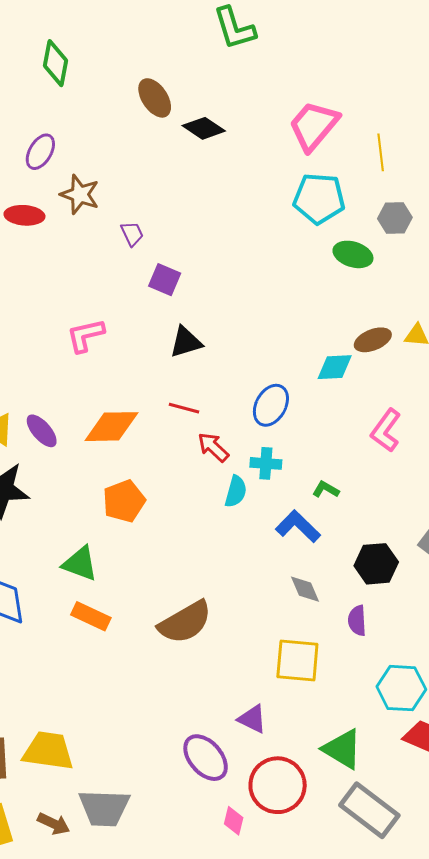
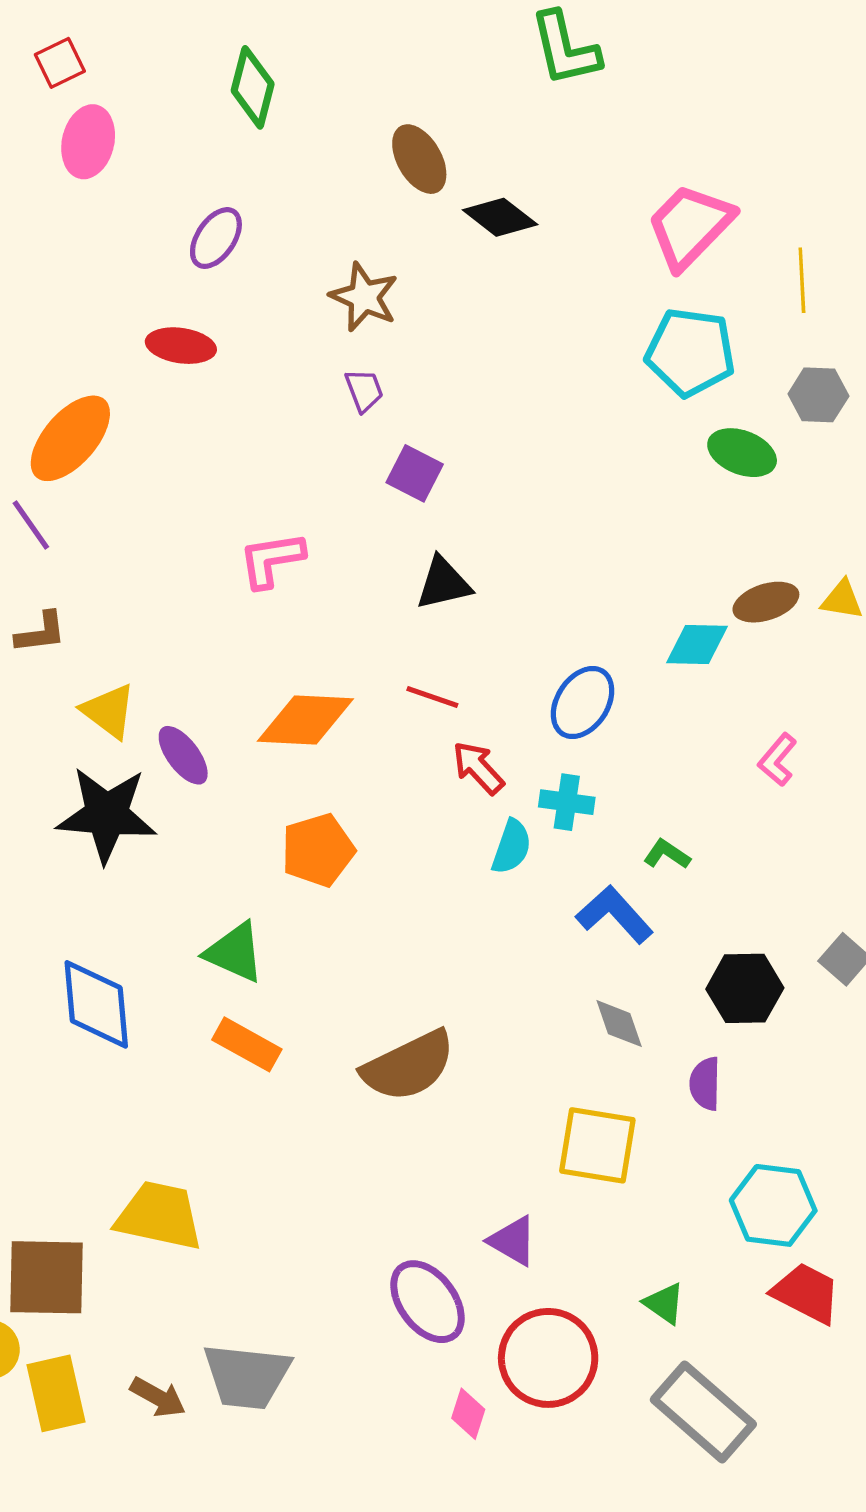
brown star: (80, 194) -> (364, 297), moved
pink L-shape: (386, 430) -> (777, 760), size x0.7
purple ellipse: (42, 431) -> (183, 755), moved
green triangle: (342, 749) -> (664, 1303), size x0.6
yellow trapezoid: (48, 751) -> (159, 1216), moved

